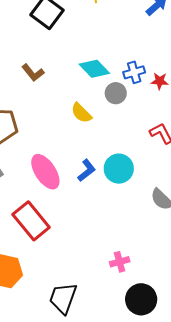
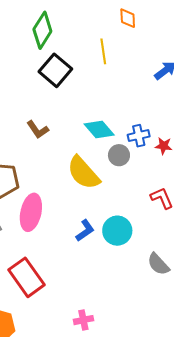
yellow semicircle: (81, 113) -> (83, 173), size x1.6
pink ellipse: (45, 172) -> (31, 212), moved, turned 42
pink cross: (120, 262) -> (83, 320), moved

